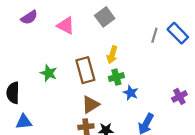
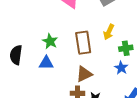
green cross: (116, 77) -> (126, 48), moved
blue triangle: (24, 122) -> (46, 63), moved

